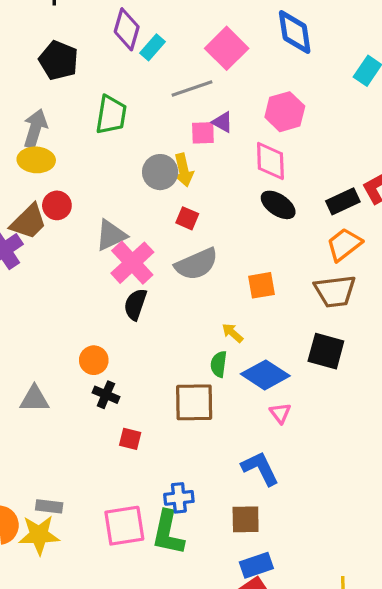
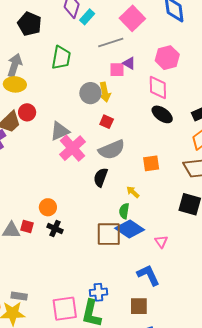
black semicircle: (135, 304) -> (101, 177), moved
blue diamond: (265, 375) -> (130, 229), moved
red square: (130, 439) -> (27, 227), moved

